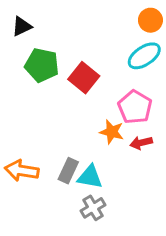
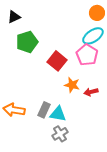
green pentagon: (42, 65) -> (27, 42), turned -30
red square: (84, 78) -> (57, 61), moved
pink pentagon: (135, 107) -> (87, 55), moved

